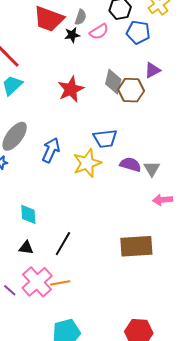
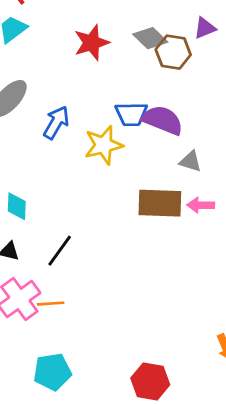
gray diamond: (113, 82) -> (150, 38), turned -65
purple semicircle: (130, 164) -> (163, 120), moved, size x1.4
gray triangle: (152, 169) -> (191, 161), turned -48
brown rectangle: (136, 246) -> (160, 203), moved

